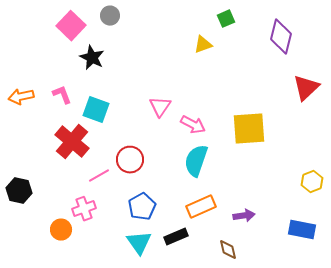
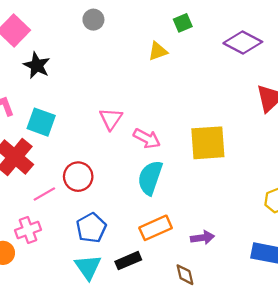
gray circle: (110, 16) -> (93, 20), moved
purple diamond: (281, 37) -> (243, 43), turned -76

